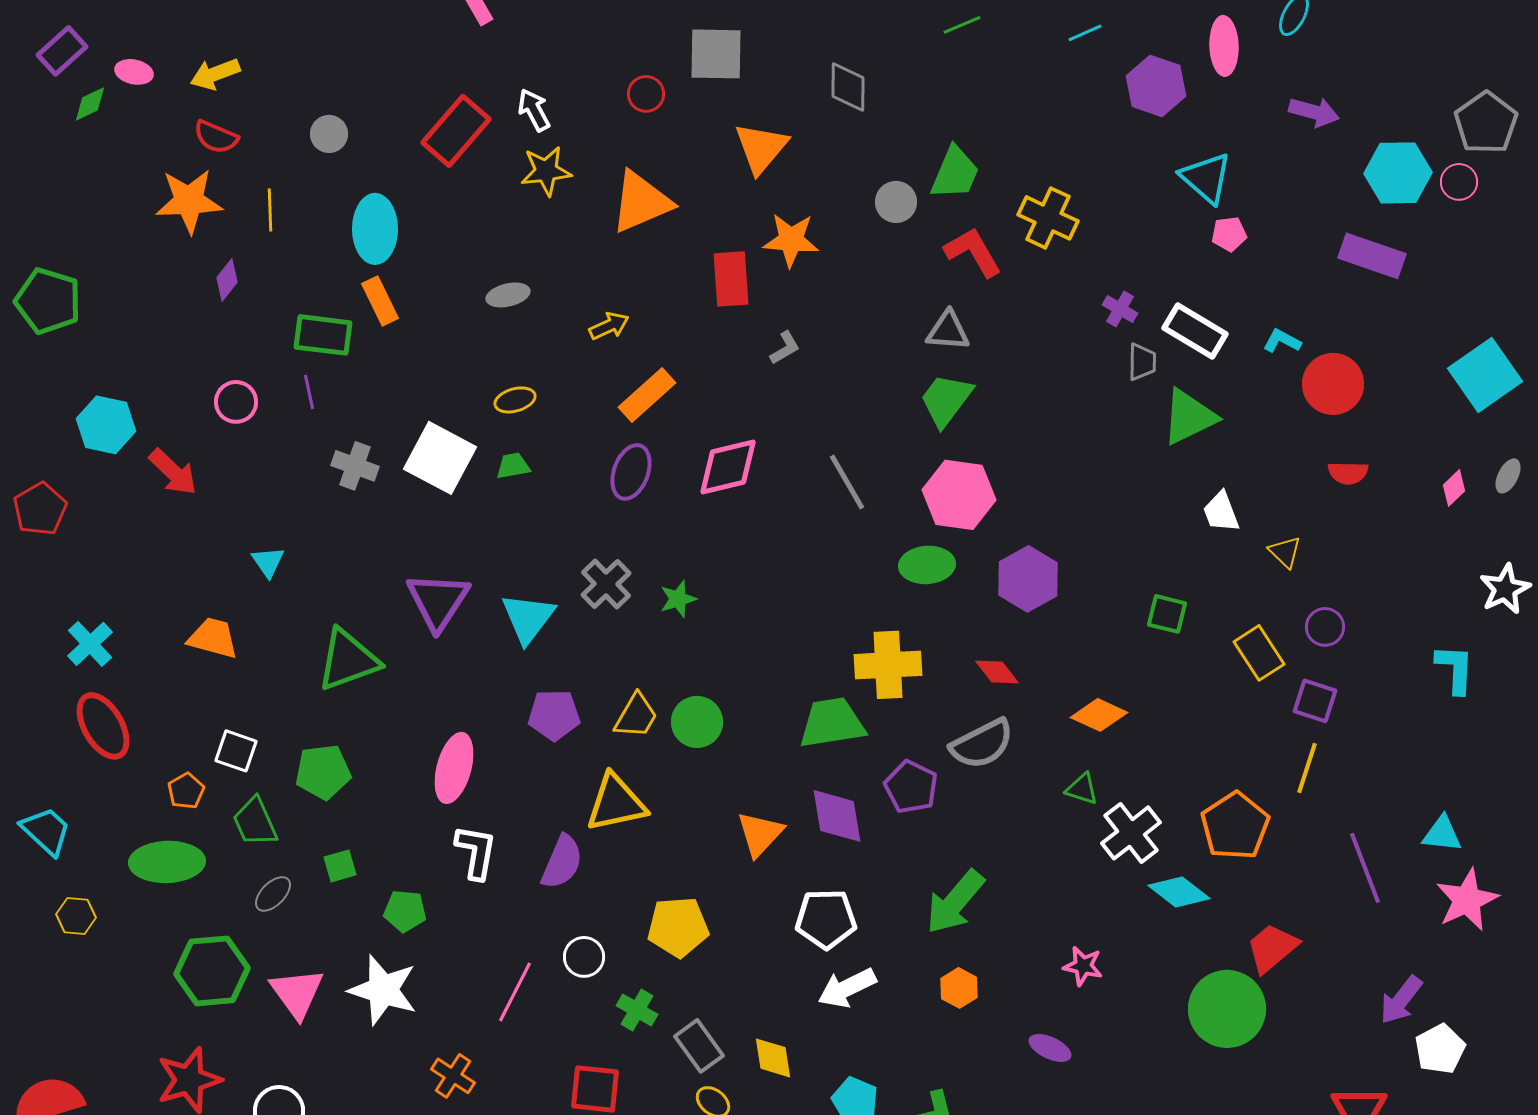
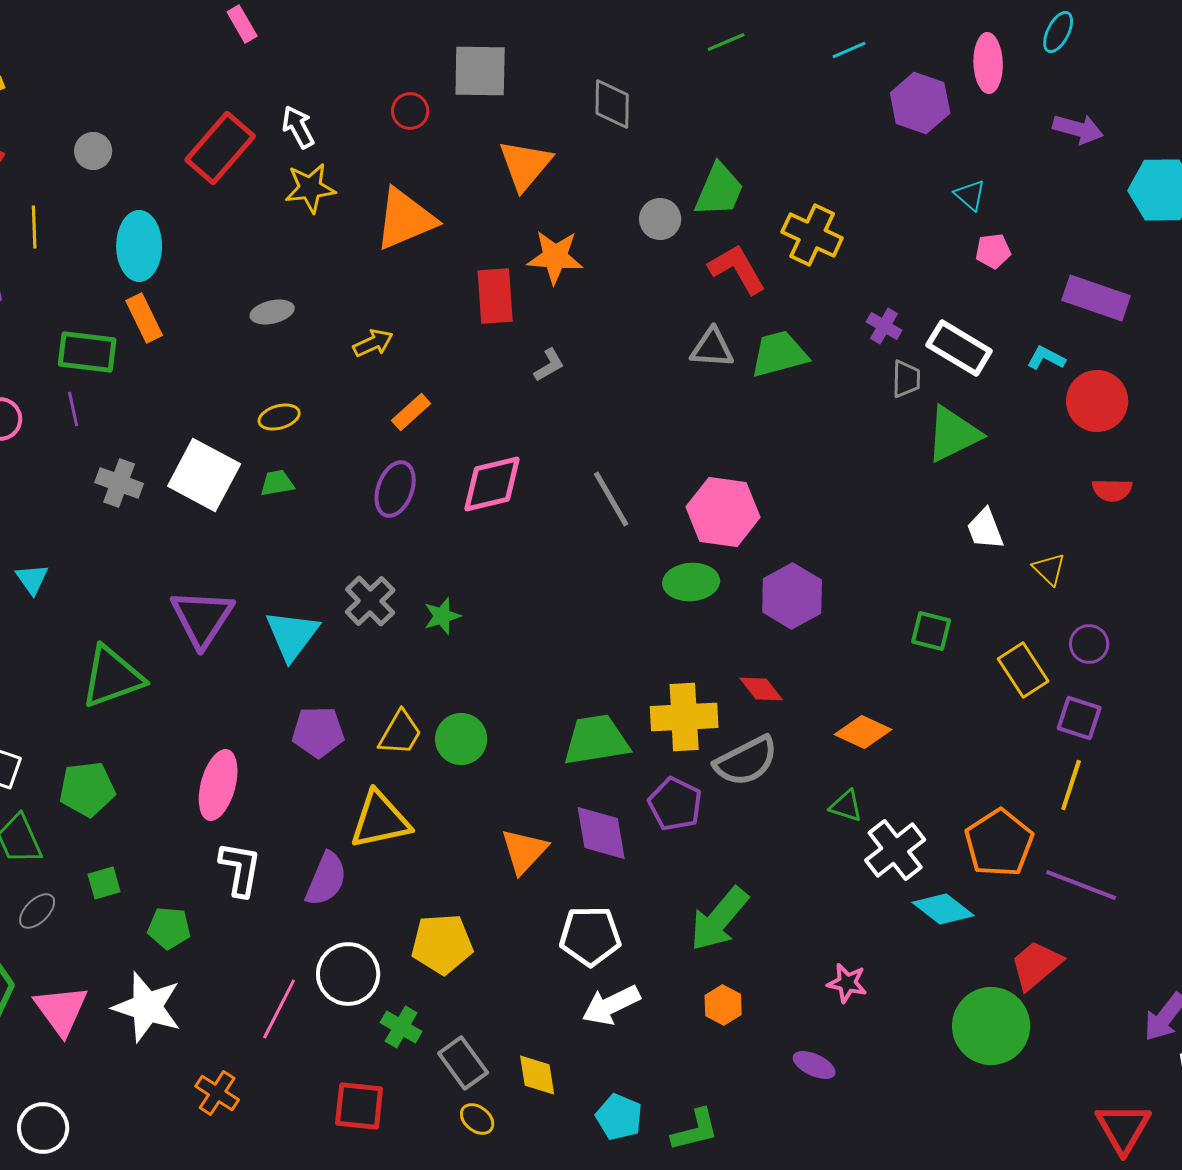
cyan triangle: (1206, 178) -> (970, 195), size x0.6
purple rectangle: (1372, 256) -> (1096, 298), moved
orange rectangle: (647, 395) -> (411, 412), size x0.7
green trapezoid: (946, 400) -> (779, 354), moved, turned 38
yellow cross: (888, 665) -> (684, 717), moved
purple line: (1365, 868) -> (1081, 885), moved, turned -48
white circle: (584, 957) -> (348, 974), size x1.5

